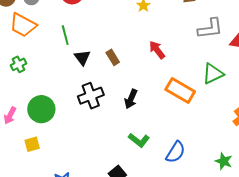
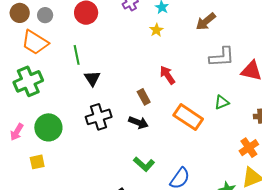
brown rectangle: (113, 57) -> (144, 97), moved
green cross: (18, 64) -> (28, 81), size x1.8
green triangle: (213, 74) -> (222, 102), size x0.7
black arrow: (131, 99) -> (138, 123), turned -96

